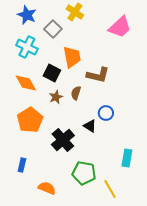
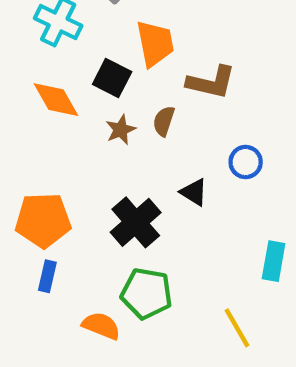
blue circle: (106, 113) -> (246, 162), moved
orange pentagon: (30, 120) -> (43, 220), moved, turned 30
green pentagon: (84, 173) -> (146, 293), moved

